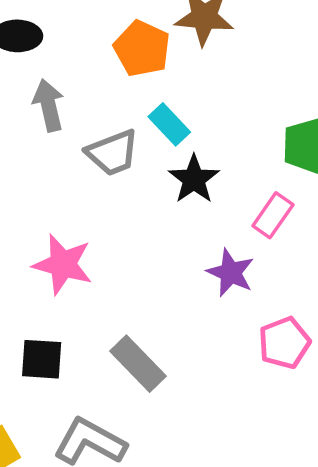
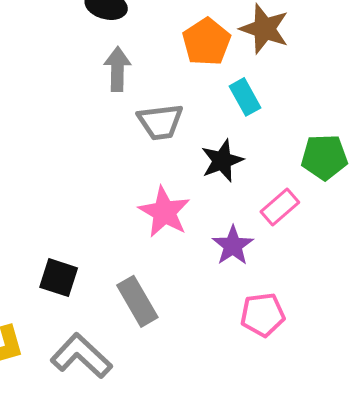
cyan rectangle: (169, 124) -> (245, 97), moved
pink star: (63, 264) -> (164, 212), moved

